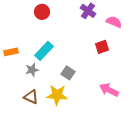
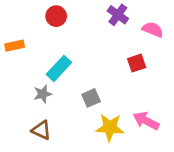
orange rectangle: (11, 52) -> (15, 46), moved
gray square: (68, 73) -> (91, 98), turned 32
yellow star: (57, 95) -> (110, 127), moved

